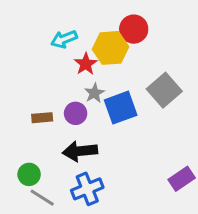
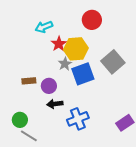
yellow hexagon: (110, 48) -> (76, 49), moved
purple circle: (76, 113) -> (49, 86), moved
black arrow: (80, 151) -> (55, 104), size x0.7
blue cross: (87, 189) -> (78, 119), moved

